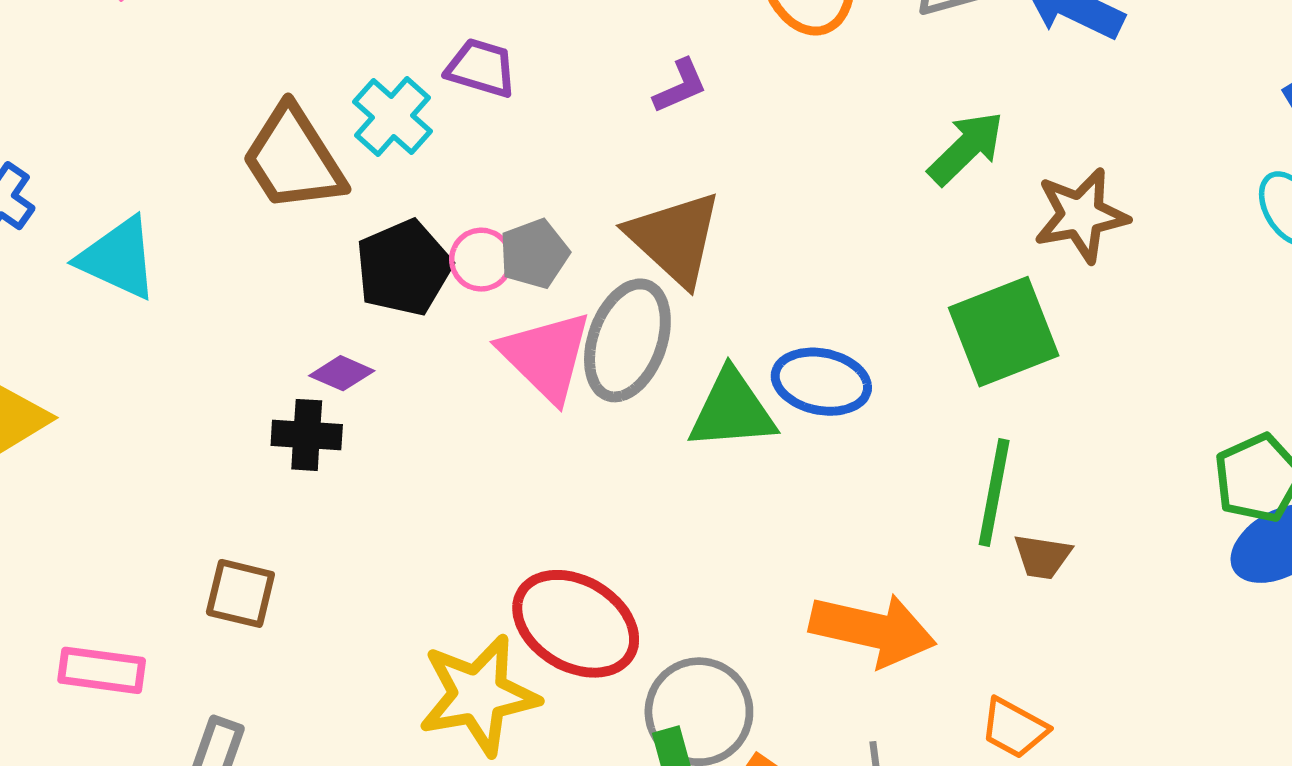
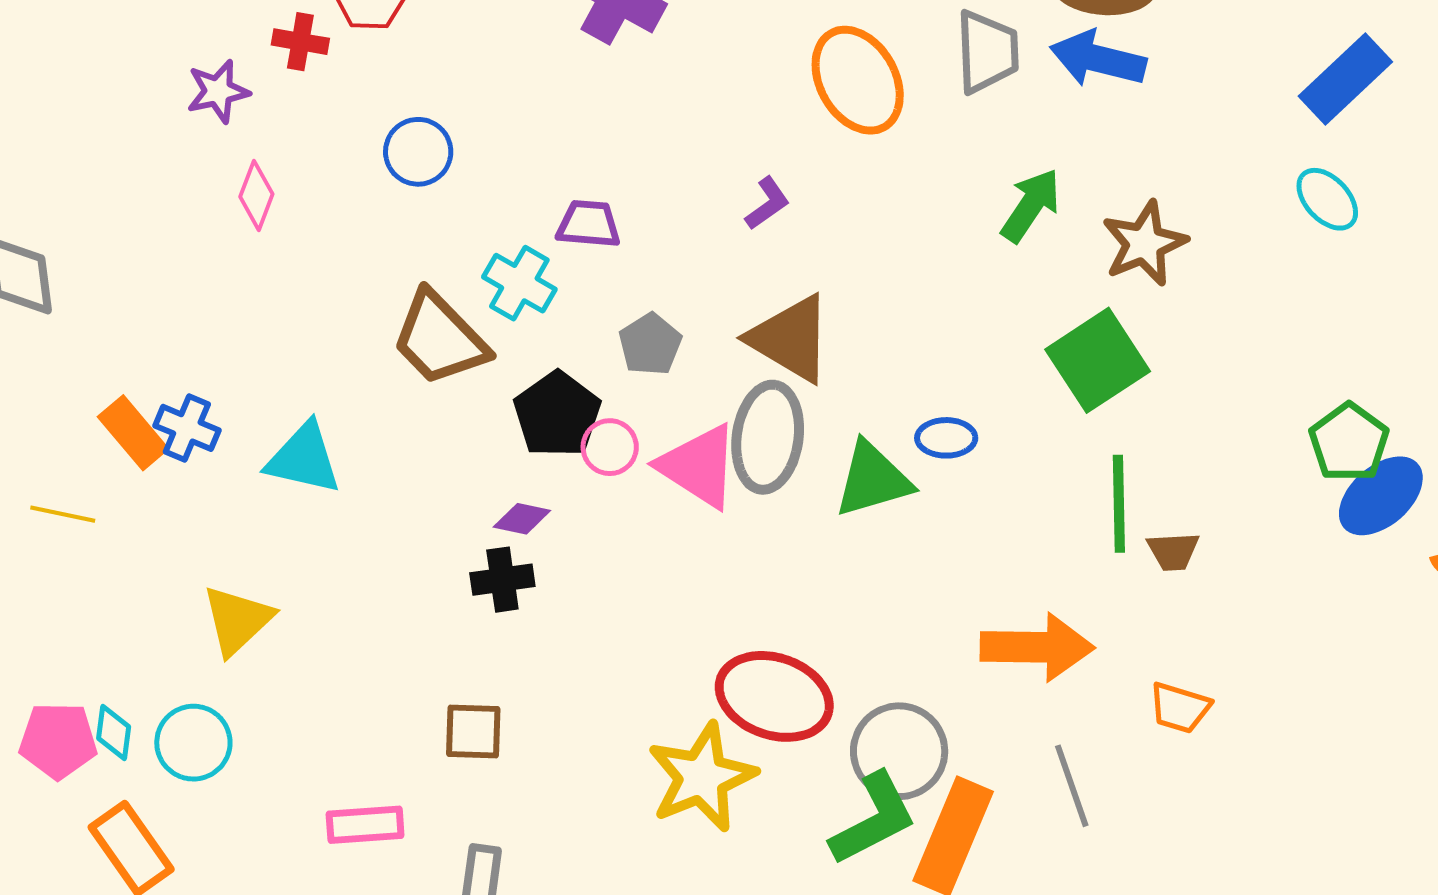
gray pentagon: (534, 254) -> (650, 344), moved
pink circle: (481, 260) -> (610, 447), moved
blue ellipse: (821, 382) -> (946, 438), size x0.7

